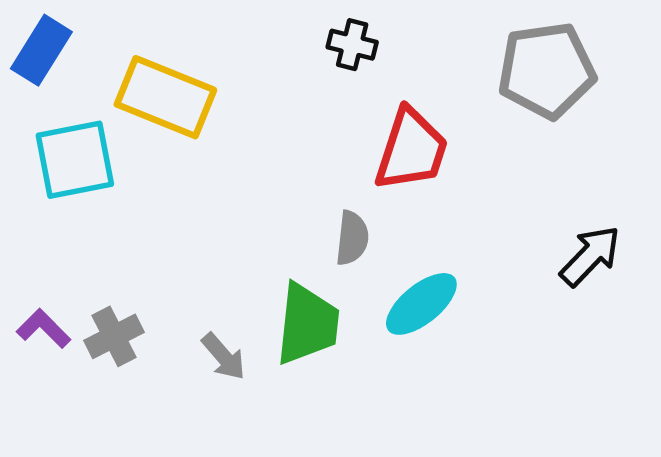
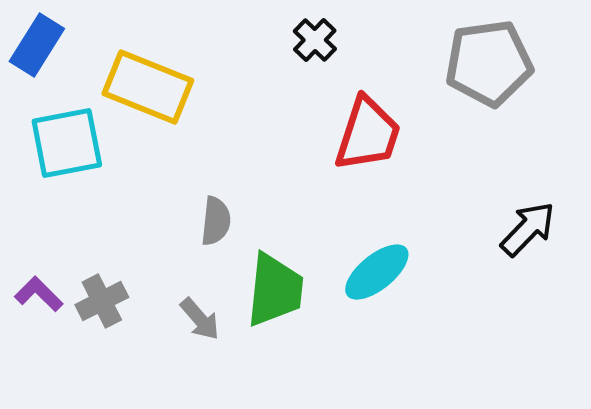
black cross: (352, 45) -> (315, 40), turned 30
gray semicircle: (352, 238) -> (216, 221), moved

